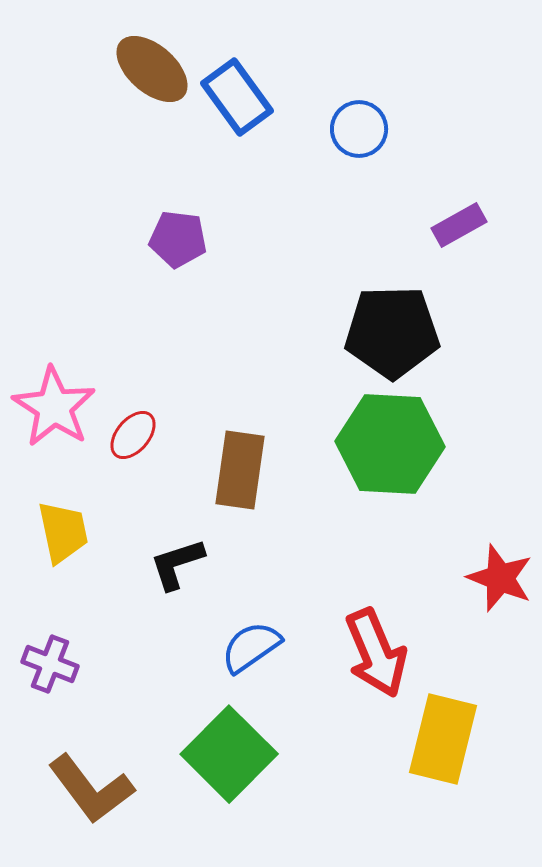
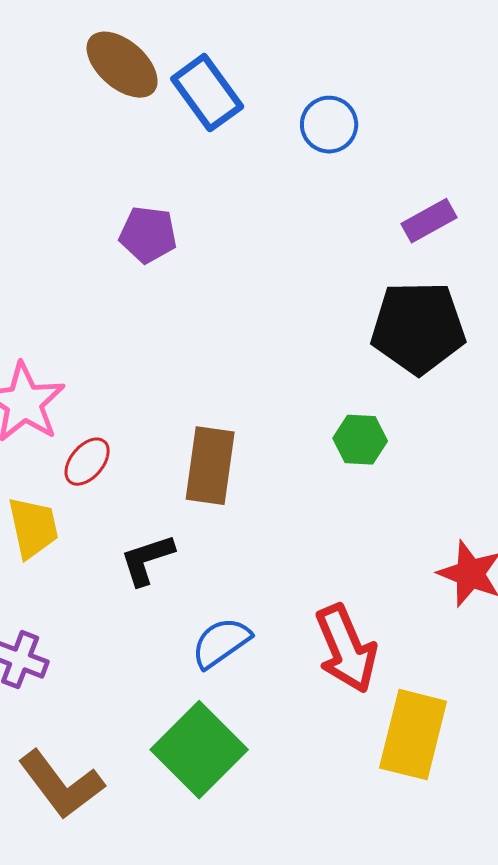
black pentagon: (392, 332) -> (418, 328), moved
red ellipse: (133, 435) -> (87, 462), moved
green hexagon: (390, 444) -> (360, 440), size x0.5

